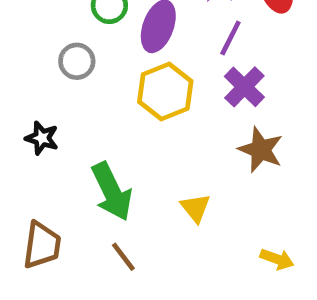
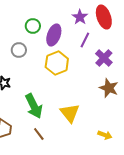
purple cross: (244, 87) -> (104, 58), moved
brown star: (261, 150) -> (109, 88), moved
yellow triangle: (196, 208) -> (70, 113), size x1.5

